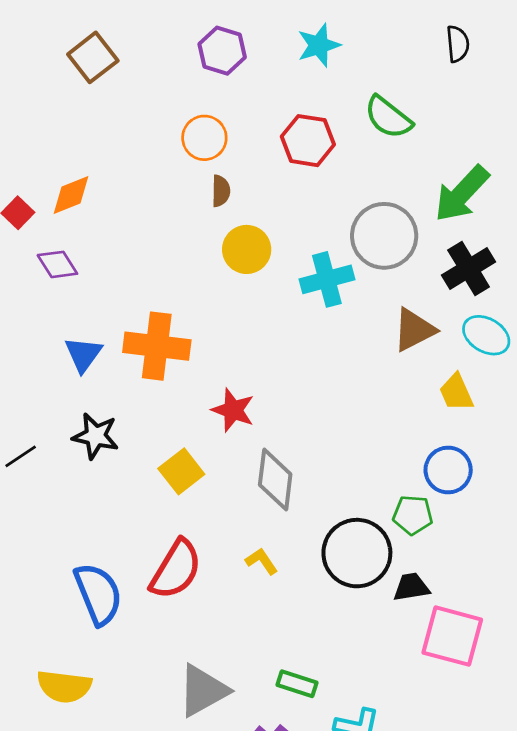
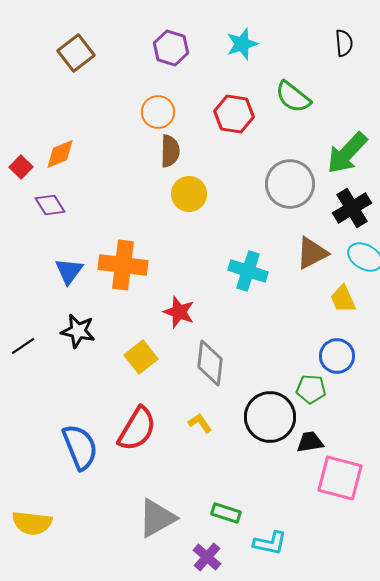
brown semicircle: (221, 191) -> (170, 151), size x1.4
cyan cross: (327, 279) -> (248, 271), moved, turned 33
yellow semicircle: (64, 686) -> (32, 523), moved

